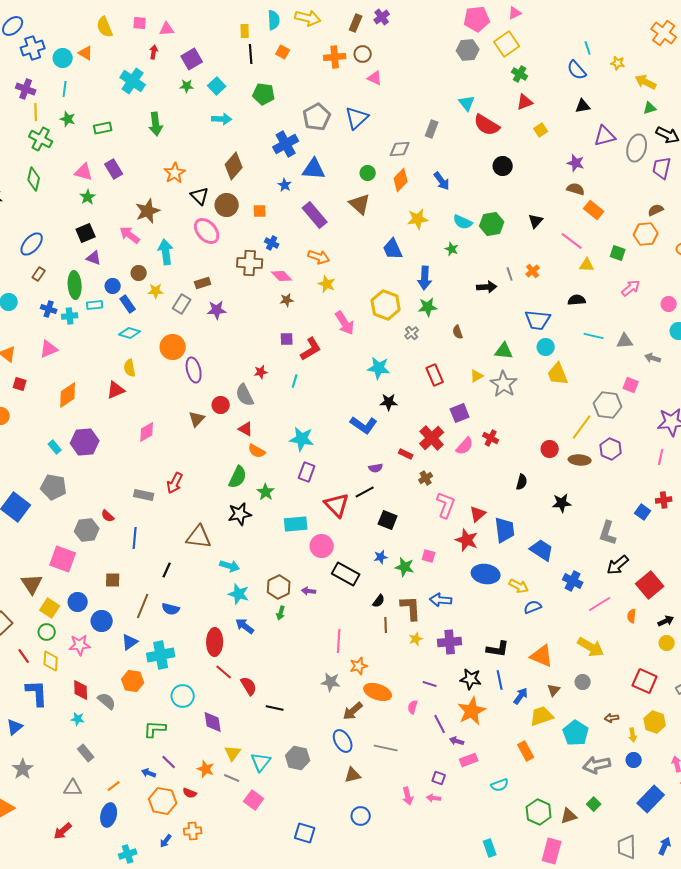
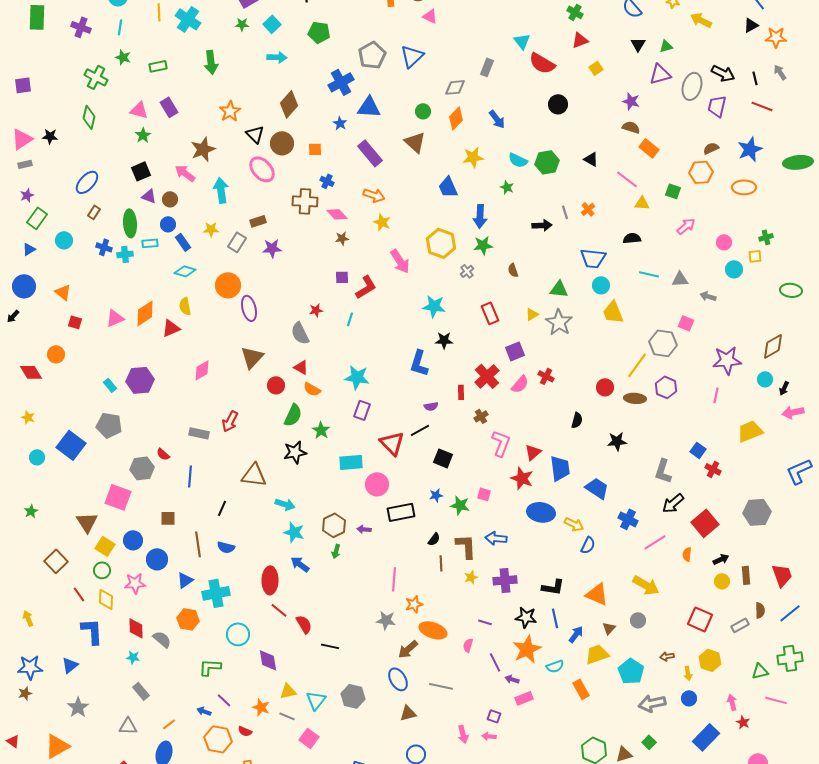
black triangle: (583, 106) -> (638, 44), turned -49
green triangle: (650, 108) -> (666, 46), moved
yellow line: (36, 112) -> (159, 12), moved
black triangle: (536, 221) -> (591, 159), turned -42
brown circle: (139, 273) -> (170, 199), moved
pink triangle: (49, 349) -> (115, 318), moved
orange diamond: (68, 395) -> (145, 313), moved
red circle: (221, 405) -> (276, 385), moved
brown triangle: (197, 419) -> (252, 357), size x1.4
blue L-shape: (364, 425) -> (419, 363), turned 72
red rectangle: (406, 454) -> (461, 392), turned 64
red cross: (664, 500) -> (713, 469), moved, turned 35
black rectangle: (346, 574) -> (401, 512), turned -40
brown line: (143, 606) -> (198, 544), turned -30
blue semicircle: (533, 607) -> (588, 545), turned 138
yellow triangle: (233, 753) -> (288, 691), turned 42
cyan semicircle: (500, 785) -> (555, 666), moved

